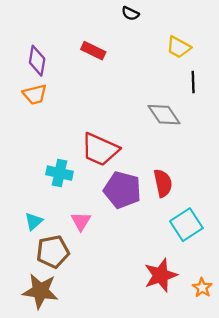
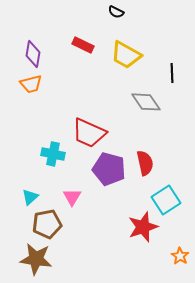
yellow trapezoid: (179, 47) -> (126, 55), moved, size x1.4
red star: (161, 275) -> (143, 227), moved

